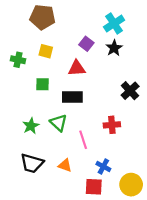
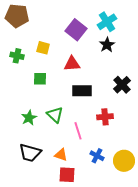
brown pentagon: (43, 17) -> (17, 16), moved
purple square: (86, 44) -> (76, 30), moved, size x1.5
black rectangle: (72, 97) -> (82, 91), moved
yellow circle: (131, 185) -> (124, 161), moved
red square: (94, 187) -> (67, 175), moved

